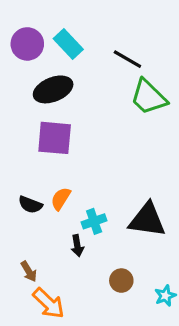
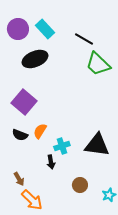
purple square: (55, 138) -> (24, 102), moved, turned 35

